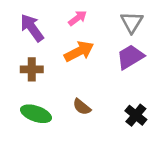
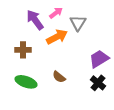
gray triangle: (132, 22) -> (78, 23), moved
purple arrow: (32, 28) -> (35, 20), moved
purple trapezoid: (130, 57) -> (99, 59), moved

